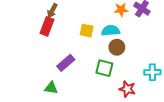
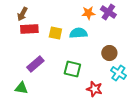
red rectangle: (47, 26) -> (29, 29), moved, turned 66
brown circle: (117, 47) -> (109, 53), moved
cyan cross: (152, 72) -> (118, 73), turned 35

